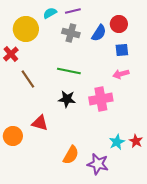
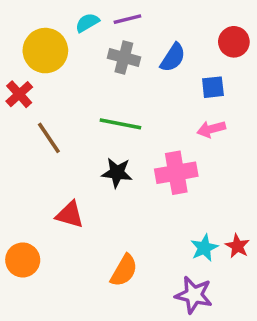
red circle: (119, 24) -> (234, 42), moved
orange circle: (13, 136) -> (23, 260), moved
purple star: (98, 164) -> (194, 295), moved

